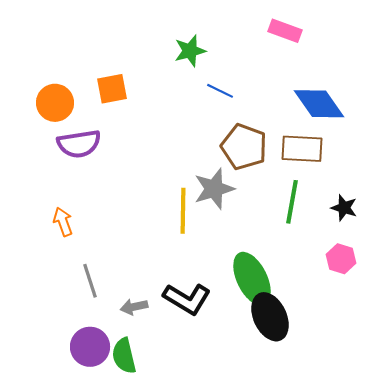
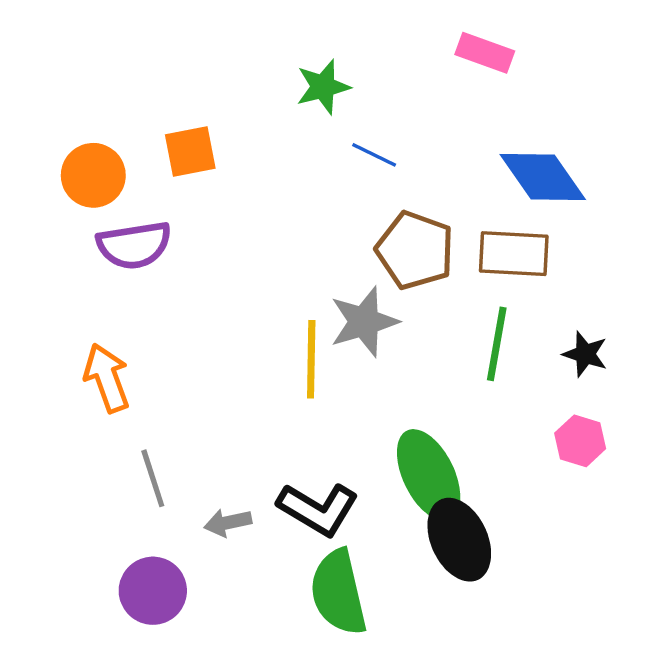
orange arrow: (63, 222) -> (107, 378), size x1.4
green semicircle: (124, 356) -> (338, 592), moved, size x1.4

